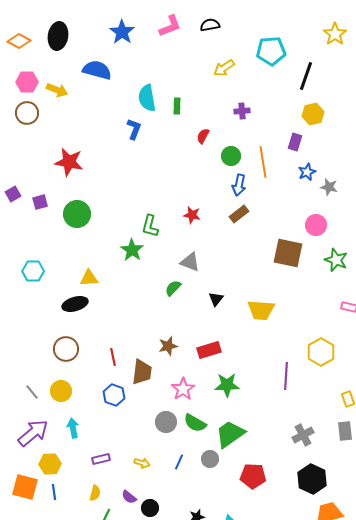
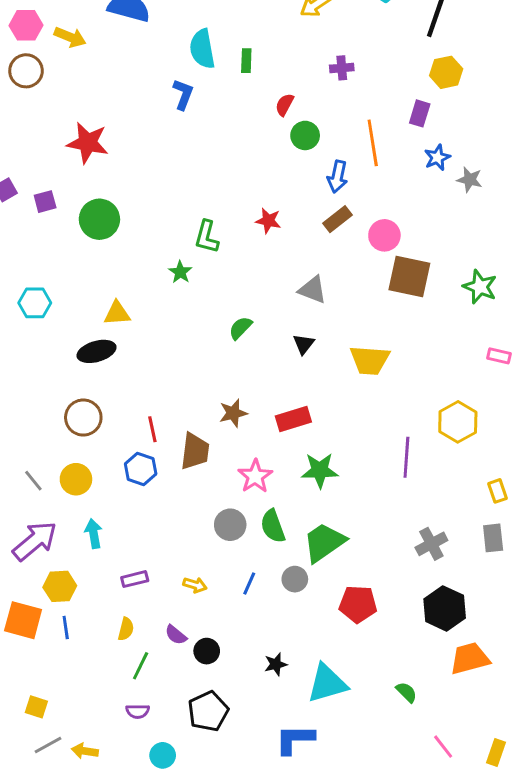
green circle: (231, 156) -> (305, 135), moved
pink circle: (316, 225) -> (384, 235), moved
green star: (132, 250) -> (180, 272), size x0.7
gray triangle: (190, 262) -> (312, 290), moved
blue hexagon: (114, 395) -> (141, 469), moved
green semicircle: (195, 423) -> (273, 526), turned 40

